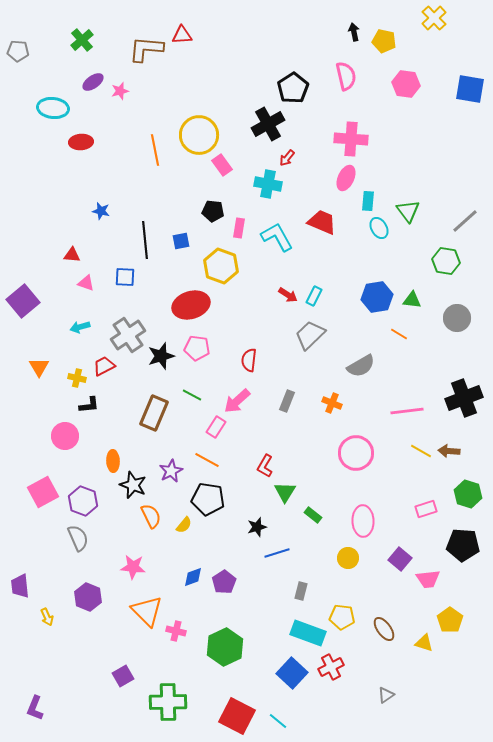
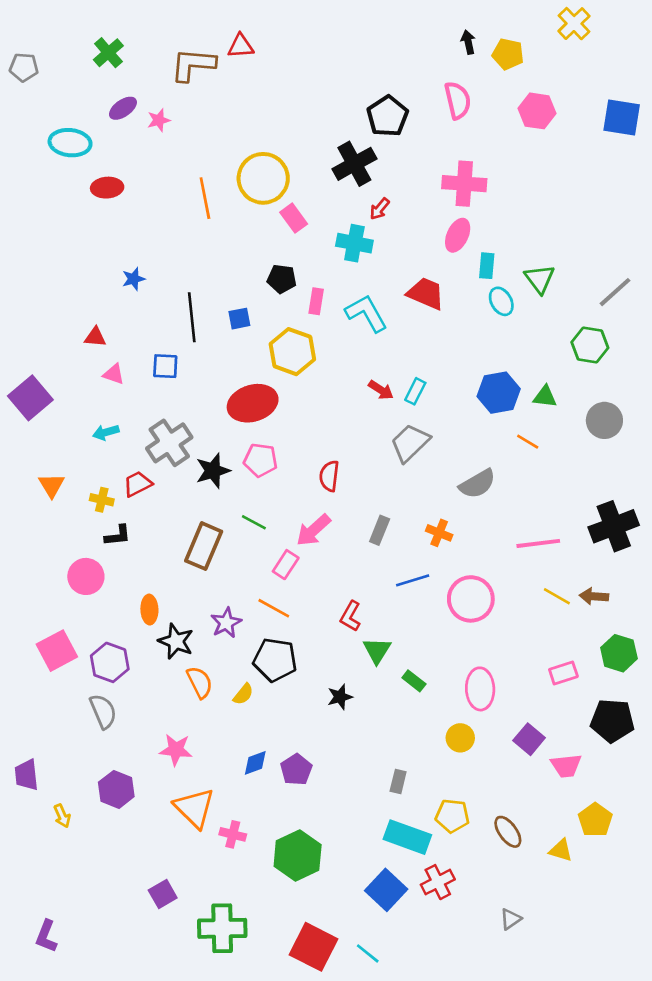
blue star: (101, 211) -> (134, 279), turned -30
blue line: (277, 553) -> (413, 580), moved

